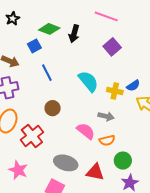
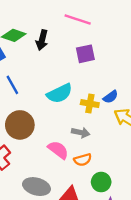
purple square: (112, 47) -> (85, 54), turned 30
cyan semicircle: (88, 81) -> (60, 93), turned 105
brown circle: (53, 108) -> (20, 125), size x1.6

